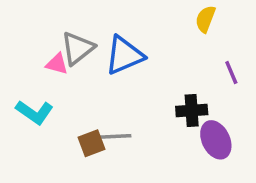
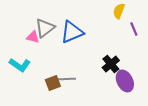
purple line: (231, 73) -> (134, 29), moved
black cross: (192, 110) -> (111, 64), turned -36

